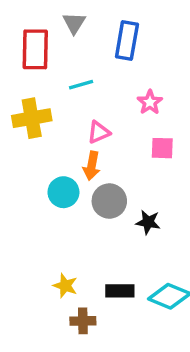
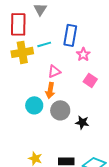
blue rectangle: (127, 41) -> (70, 35), moved
yellow cross: (32, 118) -> (22, 52), moved
pink square: (162, 148) -> (90, 80), turned 32

